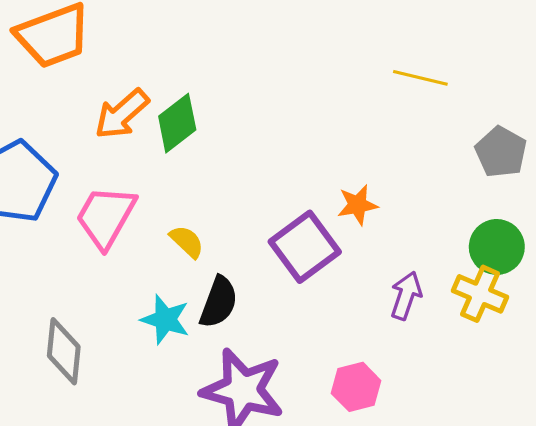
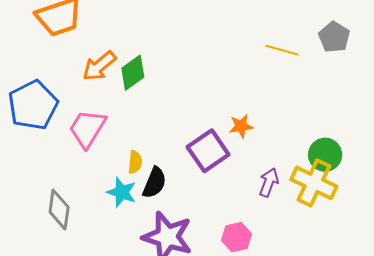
gray pentagon: (501, 152) -> (334, 37), moved
yellow semicircle: (187, 242) -> (135, 162), moved, turned 50
yellow cross: (480, 294) -> (314, 183), size x1.4

